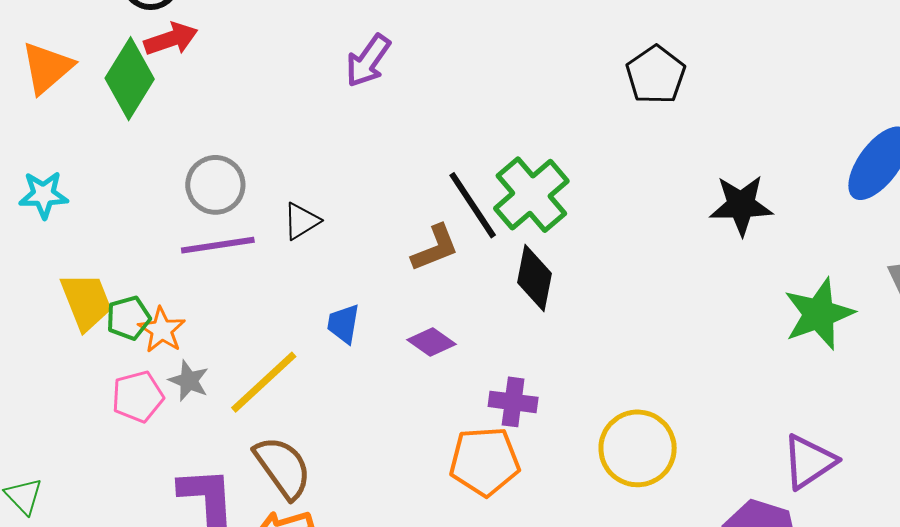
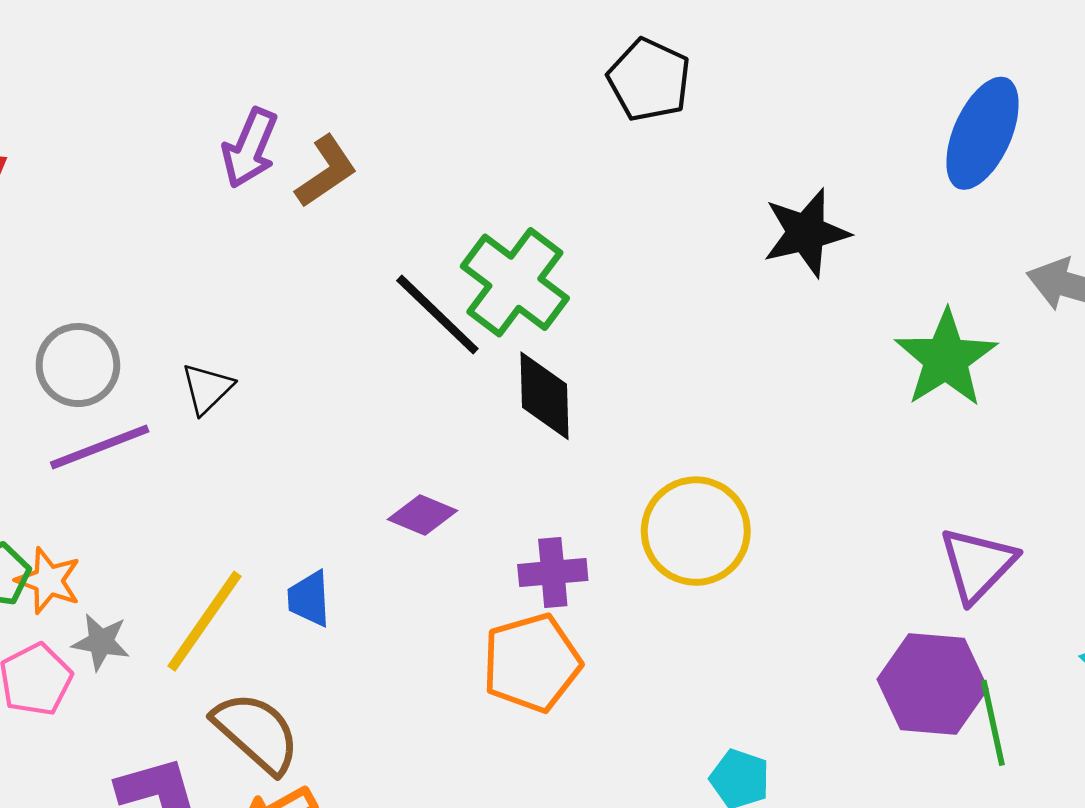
brown L-shape: (435, 248) -> (326, 171), moved
blue trapezoid: (343, 324) -> (309, 599), moved
yellow circle: (638, 448) -> (696, 531), moved

